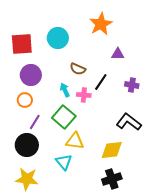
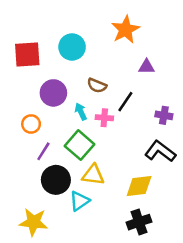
purple circle: (31, 75) -> (53, 93), moved
purple cross: (132, 85) -> (164, 115), moved
black circle: (27, 145) -> (56, 180), moved
cyan triangle: (64, 162) -> (79, 201), turned 36

